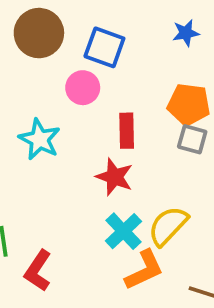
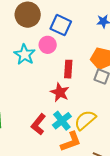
cyan star: (40, 139) -> (25, 55), moved
red L-shape: (38, 271) -> (38, 124), moved

